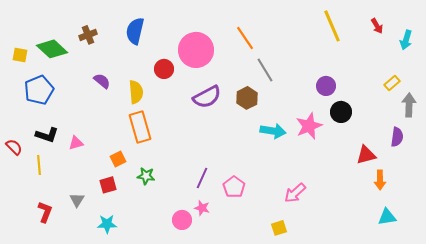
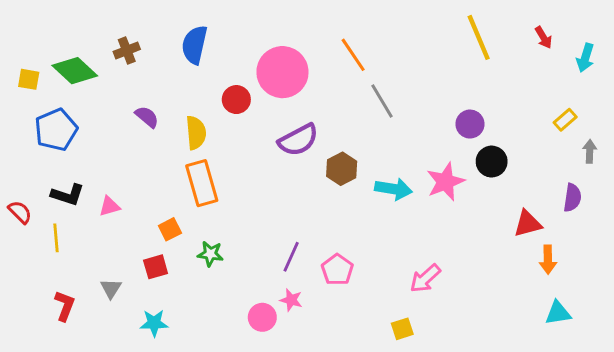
brown hexagon: (247, 98) -> (342, 169), moved
gray arrow: (409, 105) -> (590, 151), size x0.7

